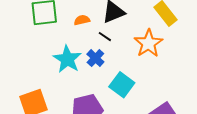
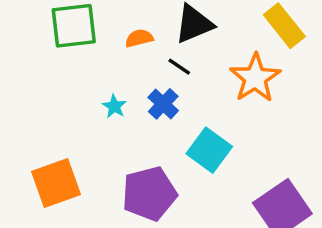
cyan star: (67, 59) -> (114, 106), size x0.5

